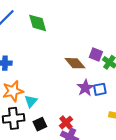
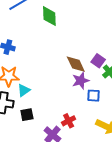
purple star: (85, 88) -> (81, 81), moved
red cross: (66, 123) -> (69, 121), moved

